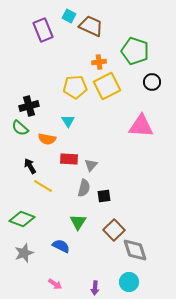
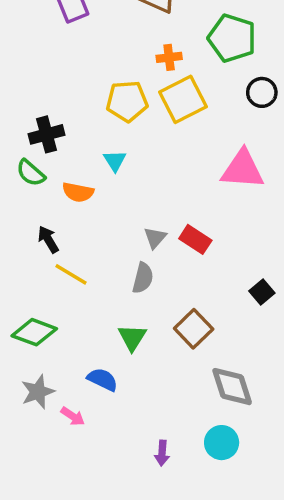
red rectangle: (69, 159) -> (195, 239), moved, turned 30
black square: (104, 196) -> (262, 292), moved, turned -32
brown square: (114, 230) -> (194, 329), moved
pink arrow: (55, 284) -> (73, 416), moved

